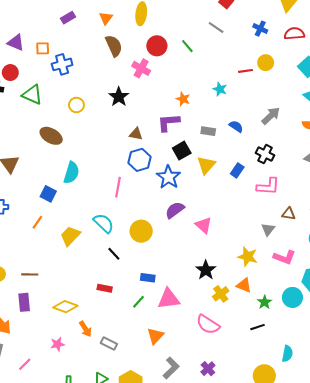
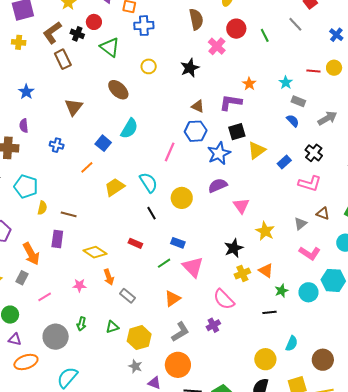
gray rectangle: (208, 131) -> (298, 101), moved
yellow star: (248, 257) -> (265, 231), moved
pink triangle: (169, 299) -> (193, 267), turned 40
purple cross: (208, 369) -> (213, 325), moved

